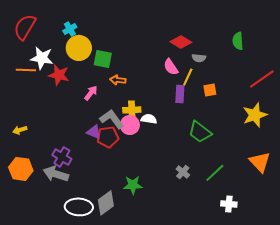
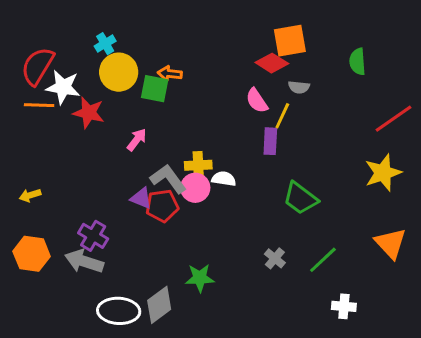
red semicircle: (25, 27) -> (38, 66), moved
orange arrow: (118, 80) -> (170, 74), moved
orange square: (210, 90) -> (290, 41), moved, size x1.6

